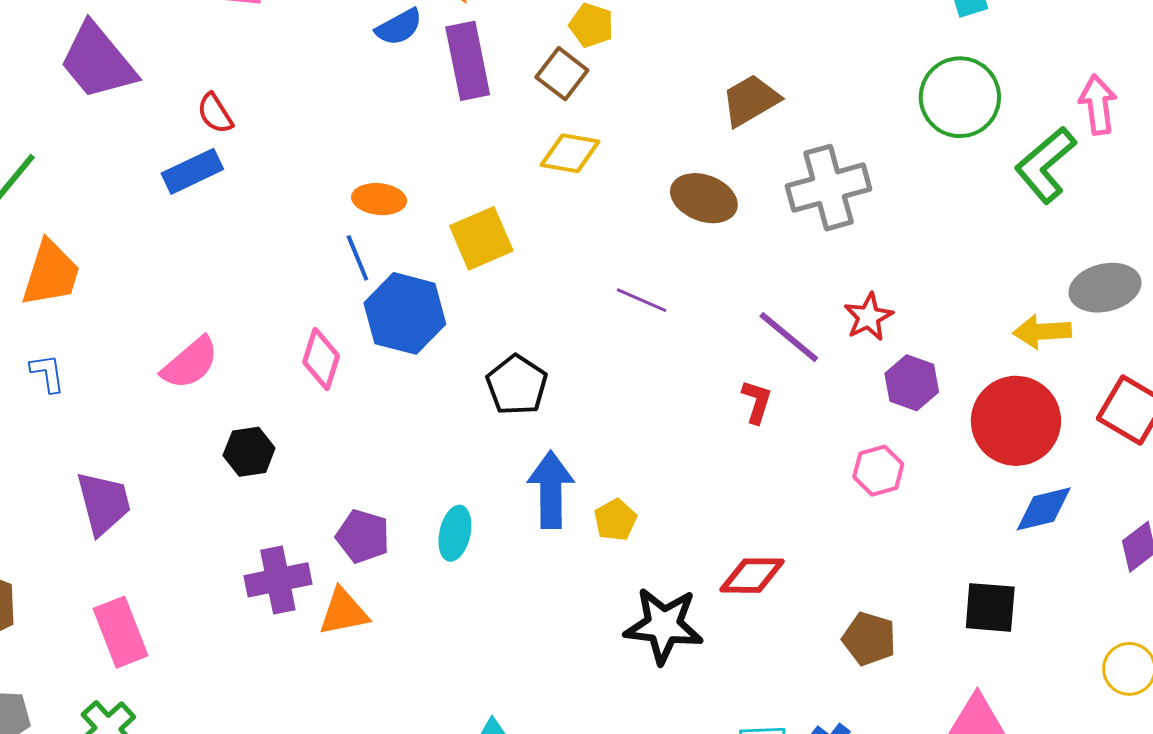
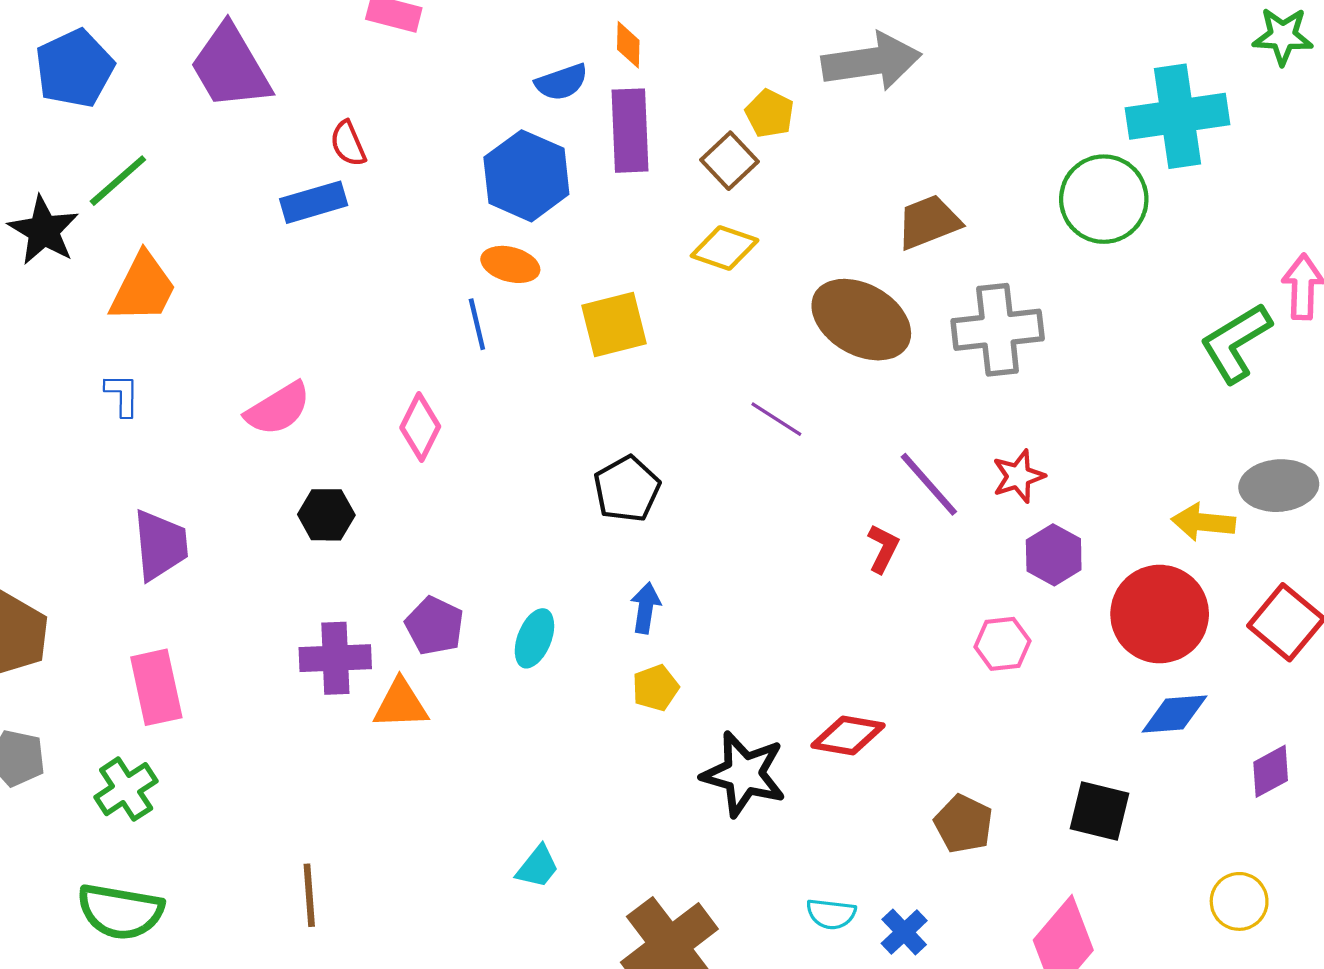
green circle: (960, 97) -> (1104, 199), moved
brown ellipse: (704, 198) -> (861, 320), size x1.4
blue hexagon: (405, 313) -> (526, 176), moved
blue arrow: (551, 490) -> (646, 608), size x0.6
yellow pentagon: (615, 520) -> (655, 688), moved

